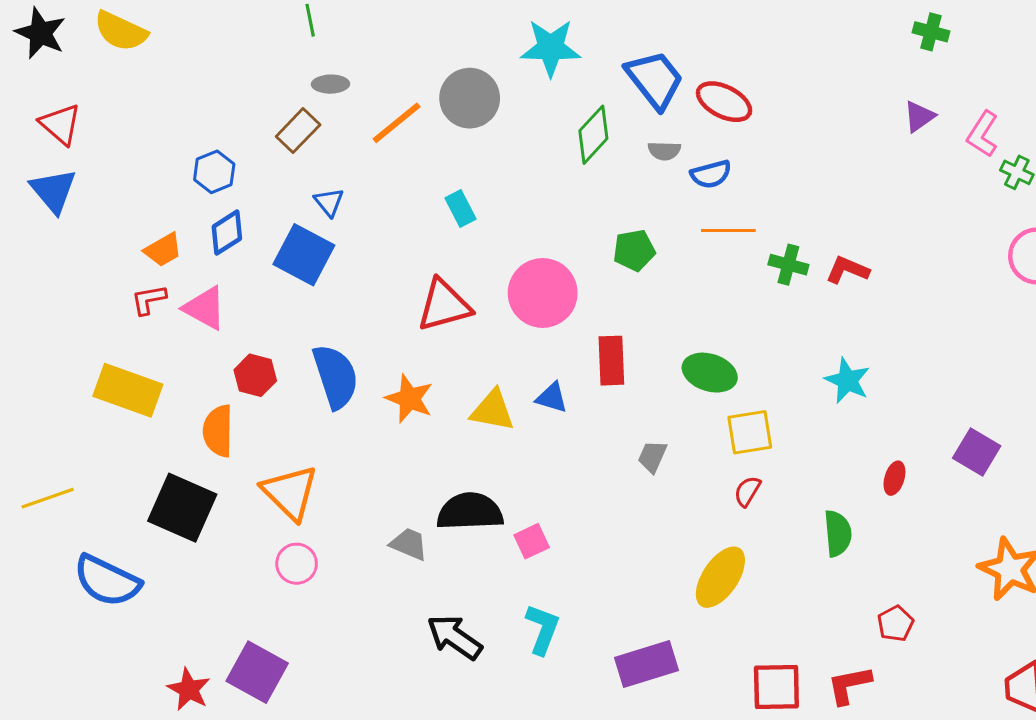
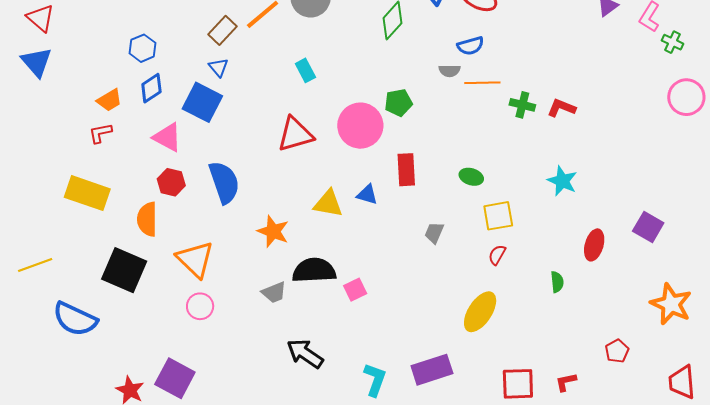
brown rectangle: (298, 131) -> (223, 30), moved
gray semicircle: (664, 151) -> (449, 71), moved
green pentagon: (634, 250) -> (398, 103), moved
pink triangle: (205, 308) -> (167, 137), moved
green ellipse: (710, 373) -> (471, 177), size x0.7
orange star: (409, 399) -> (273, 231), moved
red ellipse: (894, 478) -> (594, 245), size x1.4
green semicircle: (838, 533) -> (557, 282), size x0.7
gray trapezoid: (409, 544) -> (274, 292), turned 136
red pentagon: (895, 624) -> (617, 351), moved
cyan L-shape: (543, 629) -> (375, 380), moved
red L-shape: (849, 685) -> (566, 382), size x0.7

